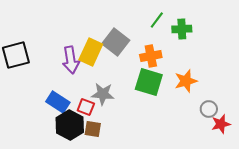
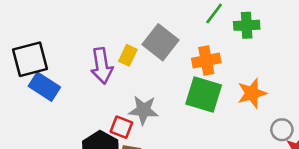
yellow rectangle: (91, 52) -> (128, 55), size x0.6
blue rectangle: (58, 102) -> (44, 87), moved

